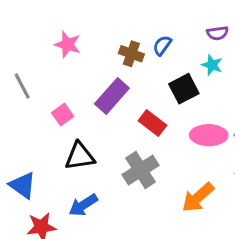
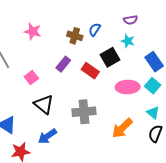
purple rectangle: (112, 96) -> (63, 64), size x0.7
red rectangle: (152, 123) -> (90, 71), moved
black triangle: (80, 156) -> (44, 104), turned 50
gray cross: (141, 170) -> (84, 112), turned 30

